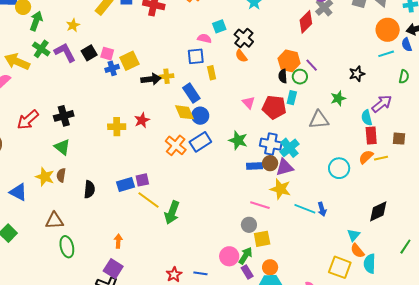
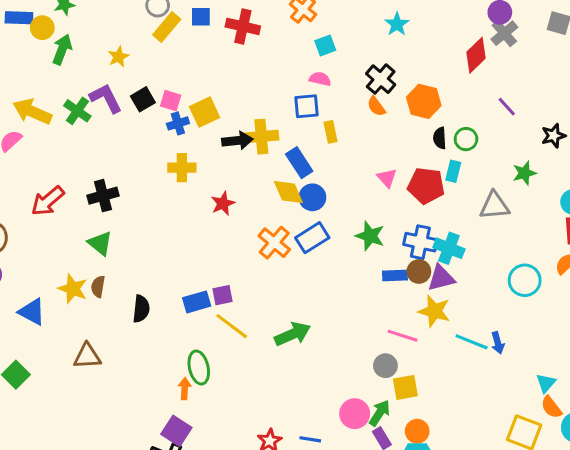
cyan square: (219, 26) -> (325, 46), moved
green cross: (41, 49) -> (77, 111), moved
orange hexagon: (289, 61) -> (424, 101), moved
purple line: (312, 65) -> (507, 107), moved
yellow cross: (167, 76) -> (261, 137), size x1.5
yellow cross: (117, 127) -> (182, 168), moved
cyan cross: (289, 148) -> (449, 248), turned -30
green arrow: (172, 213) -> (293, 334), moved, turned -135
green ellipse: (67, 247) -> (199, 368), moved

